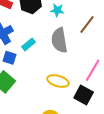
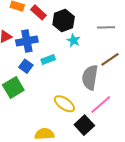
cyan star: (57, 10) -> (74, 40), moved
gray semicircle: (59, 40) -> (90, 77), moved

